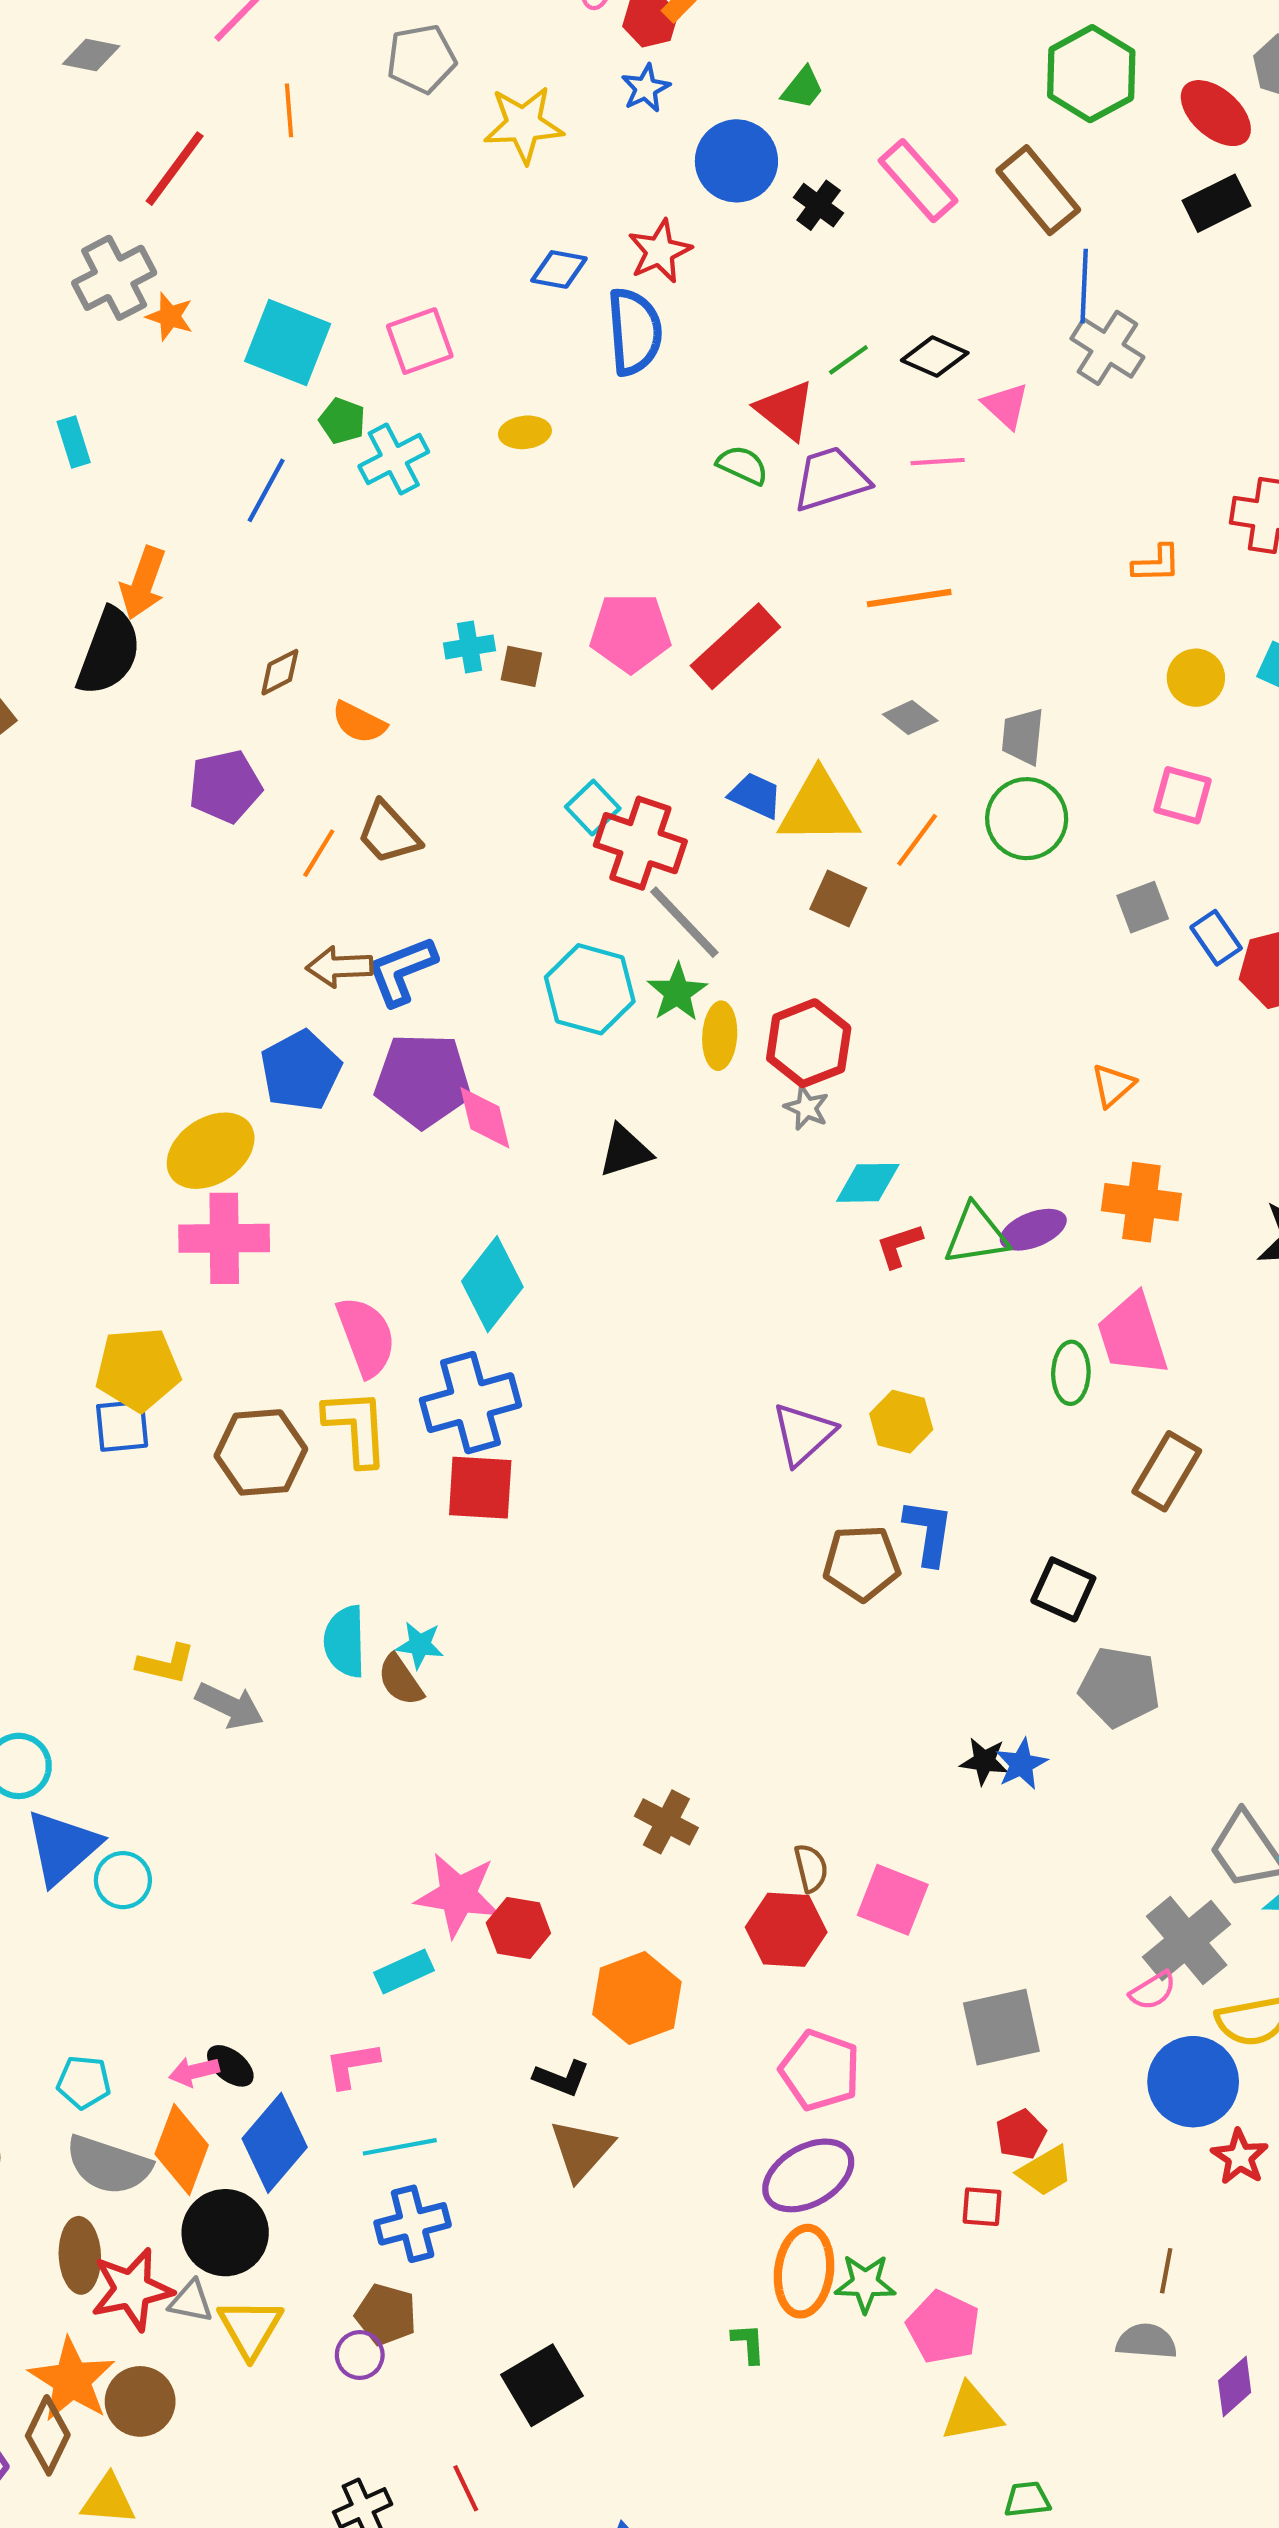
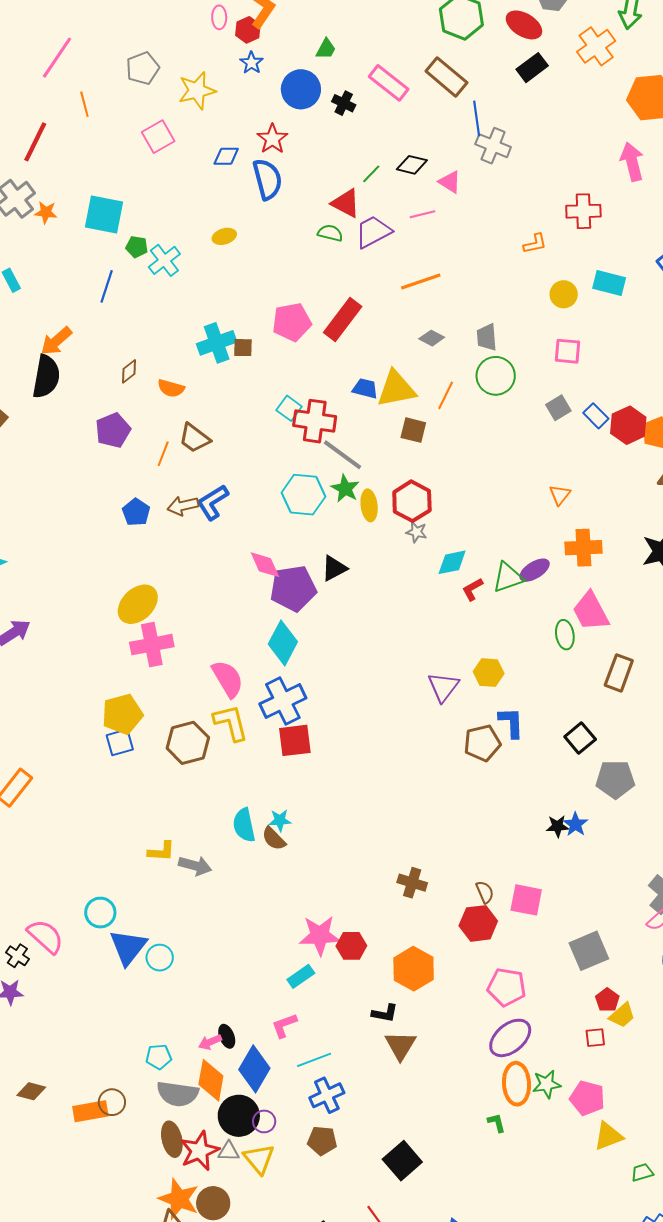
pink square: (420, 341) -> (158, 137), moved
orange arrow: (143, 583) -> (56, 341), turned 40
cyan cross: (469, 647) -> (217, 343), size x1.6
blue pentagon: (301, 1070) -> (136, 512), moved, size x0.7
purple pentagon: (423, 1080) -> (293, 588), moved
black square: (1063, 1589) -> (580, 738), turned 36
black ellipse: (230, 2066) -> (227, 1036), turned 40
purple circle: (360, 2355) -> (264, 1121), moved

